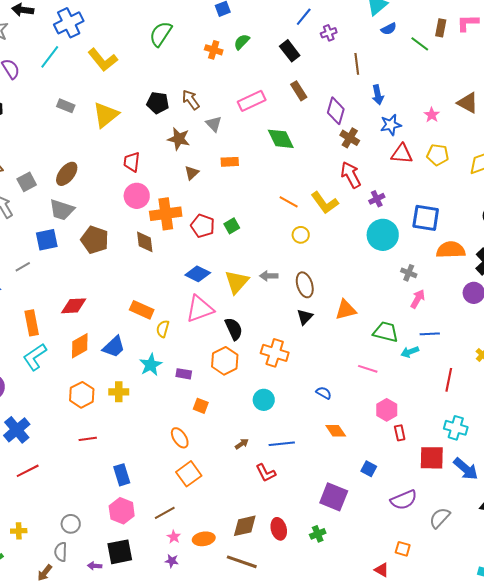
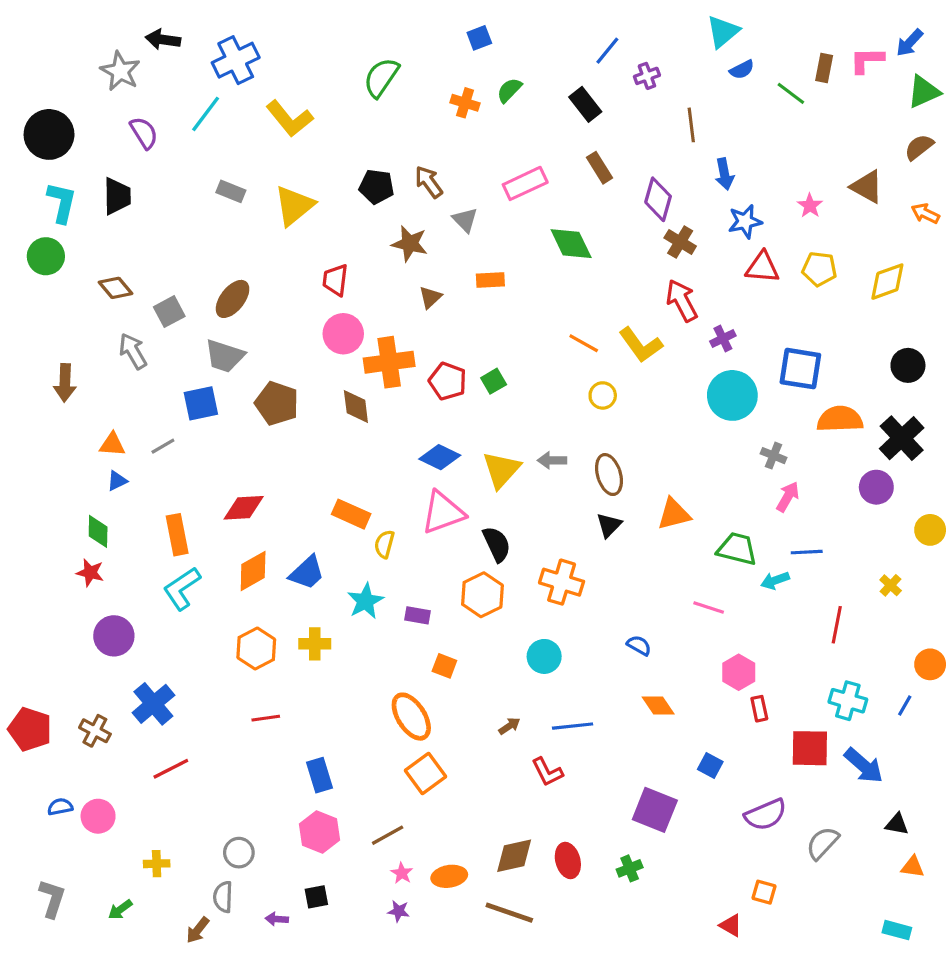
orange ellipse: (180, 438) -> (411, 717), size x1.4
black square: (120, 552) -> (316, 897), size x0.6

